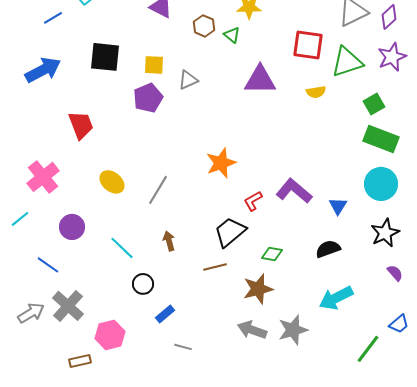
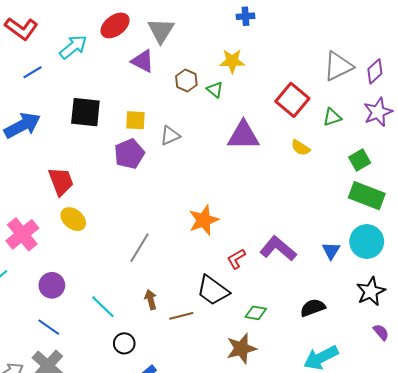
red square: (308, 45) -> (292, 100), turned 32
green triangle: (347, 62) -> (332, 117), size x0.6
yellow semicircle: (316, 92) -> (300, 148), turned 42
yellow ellipse: (112, 182) -> (73, 219), moved
blue triangle: (338, 206) -> (331, 251), moved
black trapezoid: (230, 232) -> (213, 290), turned -104
blue line: (48, 265) -> (49, 327), moved
brown line: (215, 267) -> (181, 316), moved

